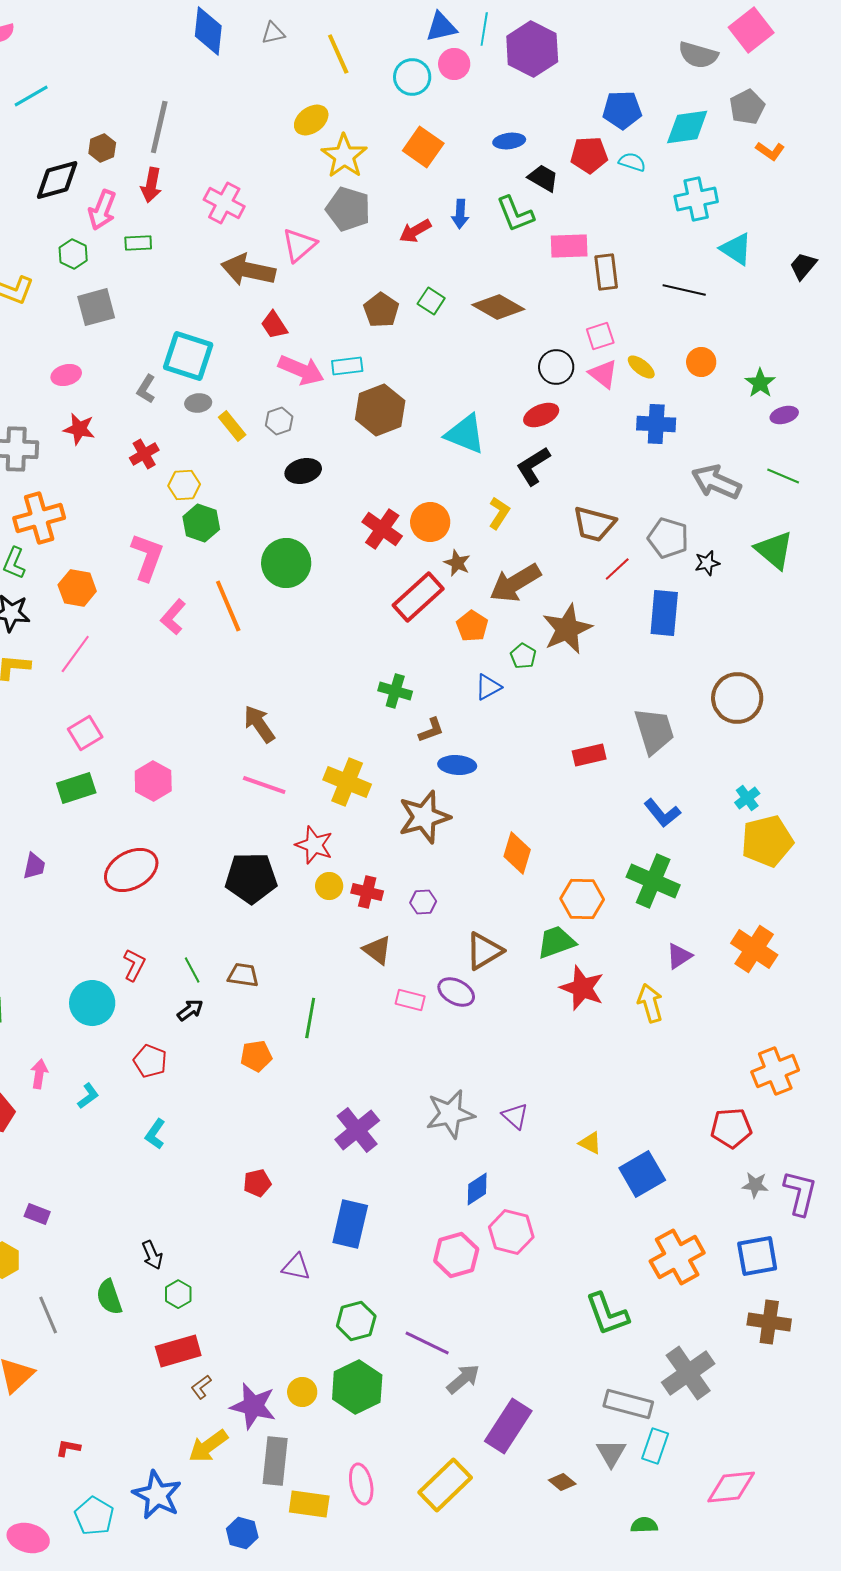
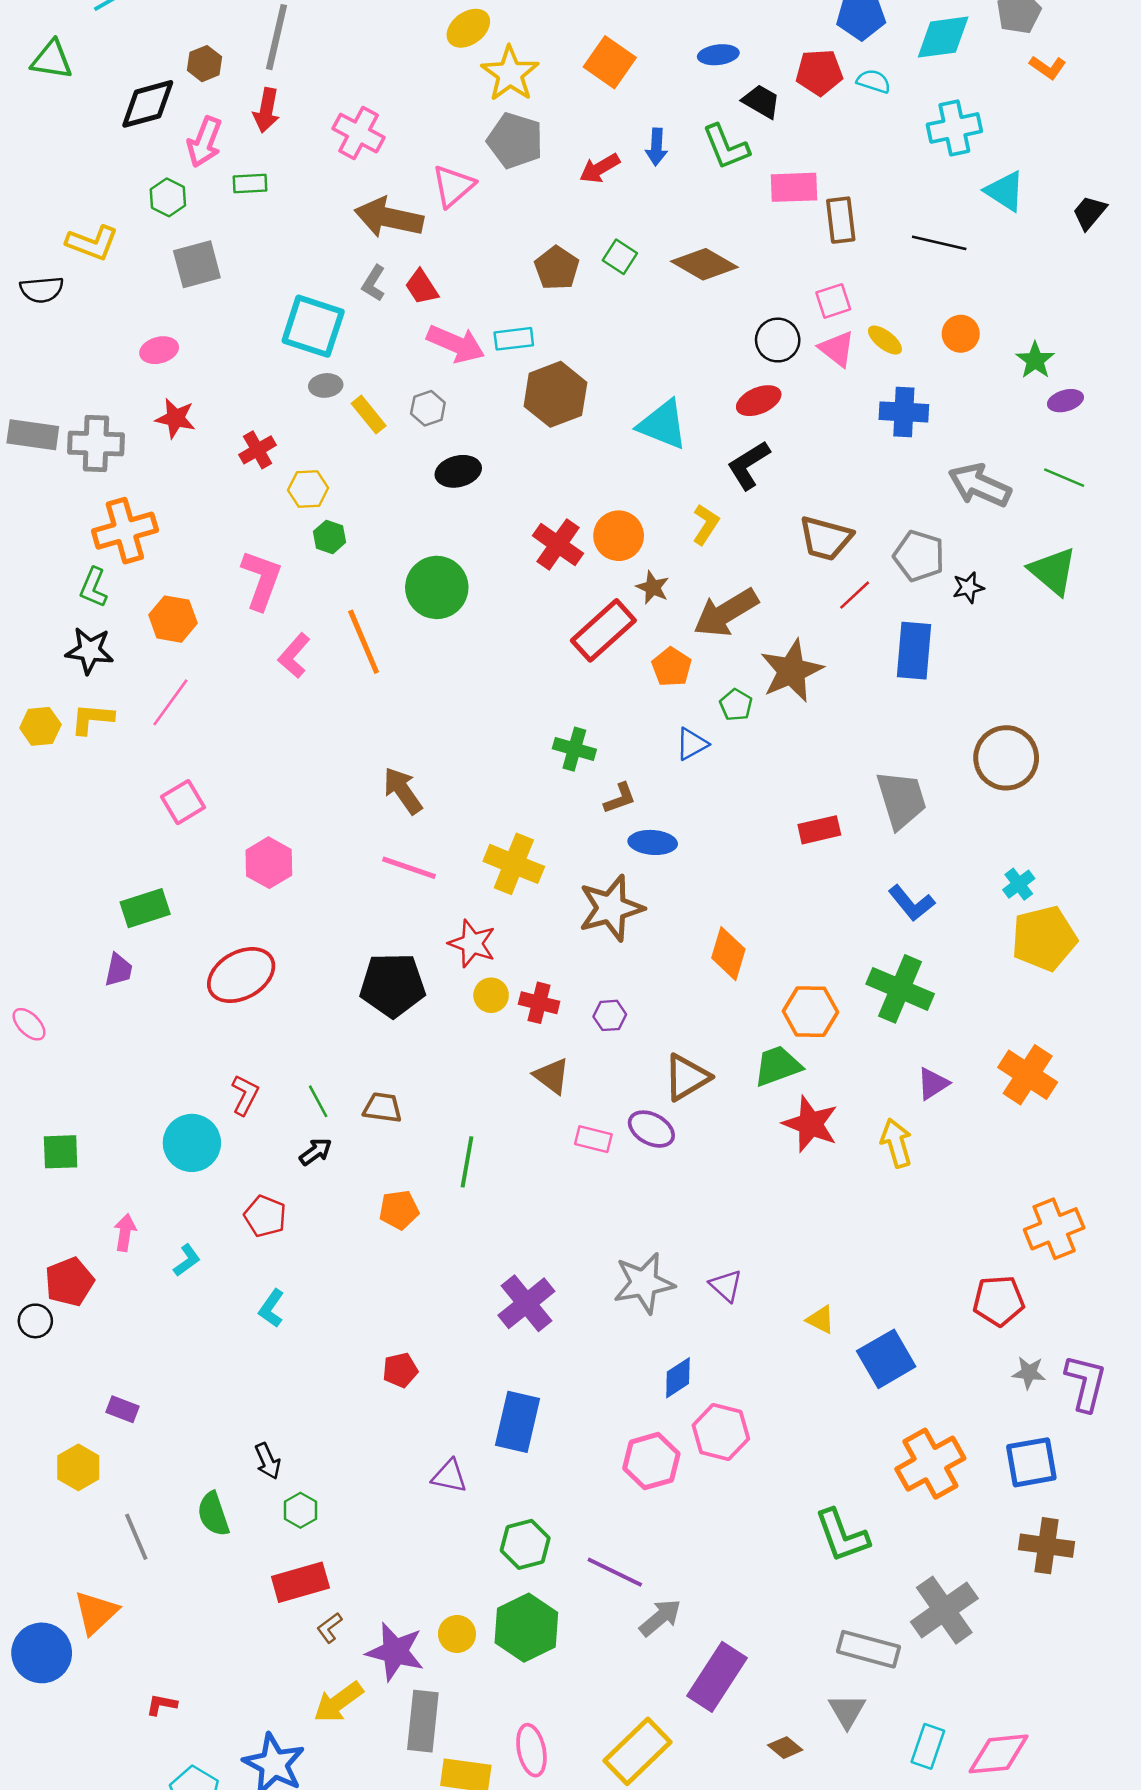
gray L-shape: (146, 389) -> (374, 283), moved
green hexagon: (201, 523) -> (329, 537), size x0.7
green rectangle: (76, 788) -> (145, 908), moved
cyan rectangle: (655, 1446) -> (928, 1746), moved

